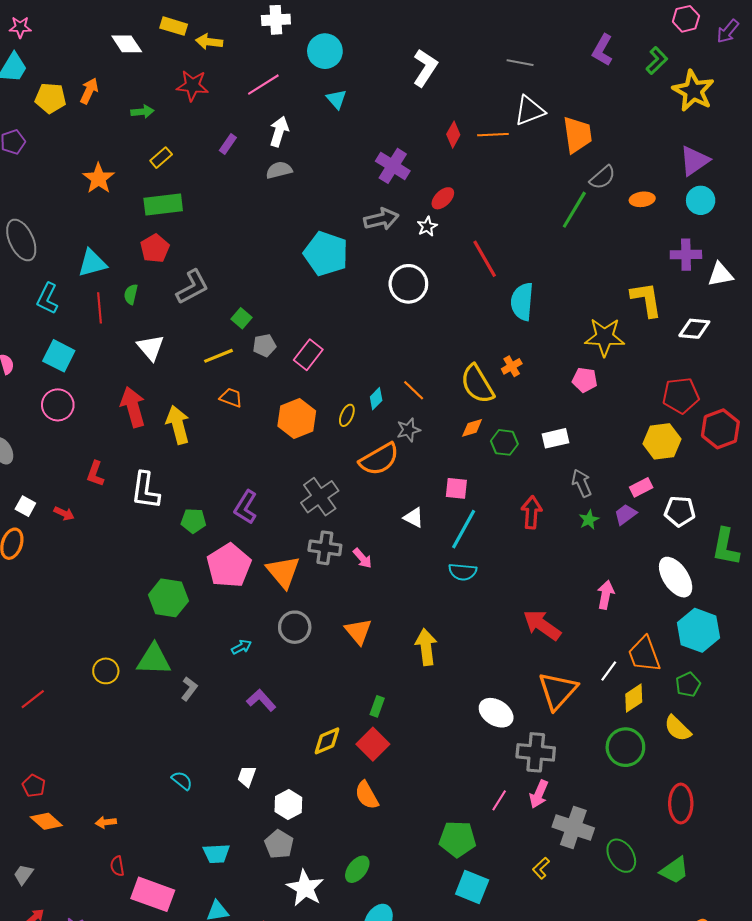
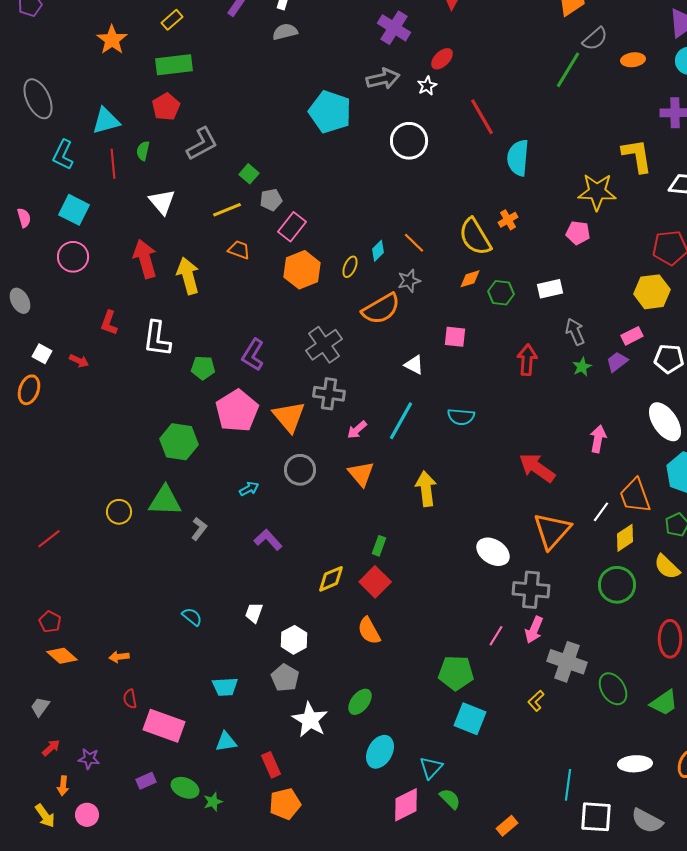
pink rectangle: (308, 355) -> (292, 227), moved
cyan line: (464, 529) -> (401, 421), moved
pink arrow: (362, 558) -> (357, 430), moved, turned 90

